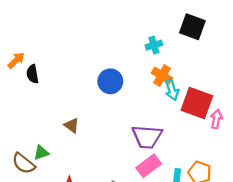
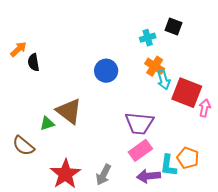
black square: (192, 27) -> (174, 26), moved, size x0.7
brown triangle: (72, 125) -> (69, 111), size x1.8
green triangle: (41, 153) -> (47, 123), moved

